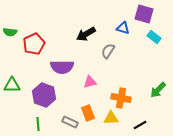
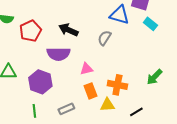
blue triangle: (123, 28) -> (119, 15), size x1.5
black arrow: (86, 34) -> (68, 30), moved, turned 54
orange rectangle: (88, 113) -> (90, 91), moved
gray rectangle: (70, 122) -> (66, 109), turned -49

